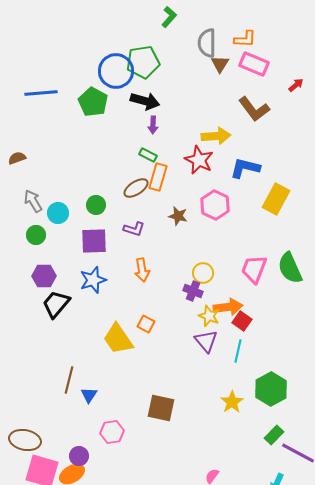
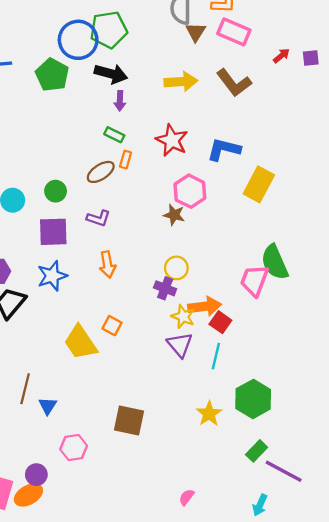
yellow arrow: (216, 136) -> (181, 82), moved
orange rectangle: (158, 177) -> (126, 160), size x0.6
brown star: (178, 216) -> (174, 215), moved
pink trapezoid: (254, 269) -> (254, 280), moved

